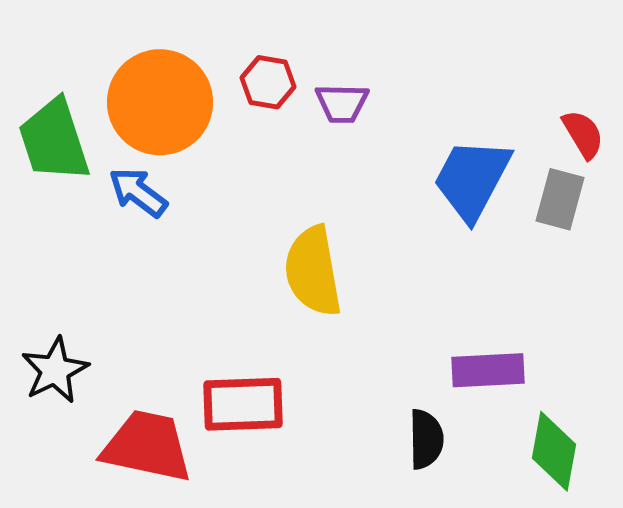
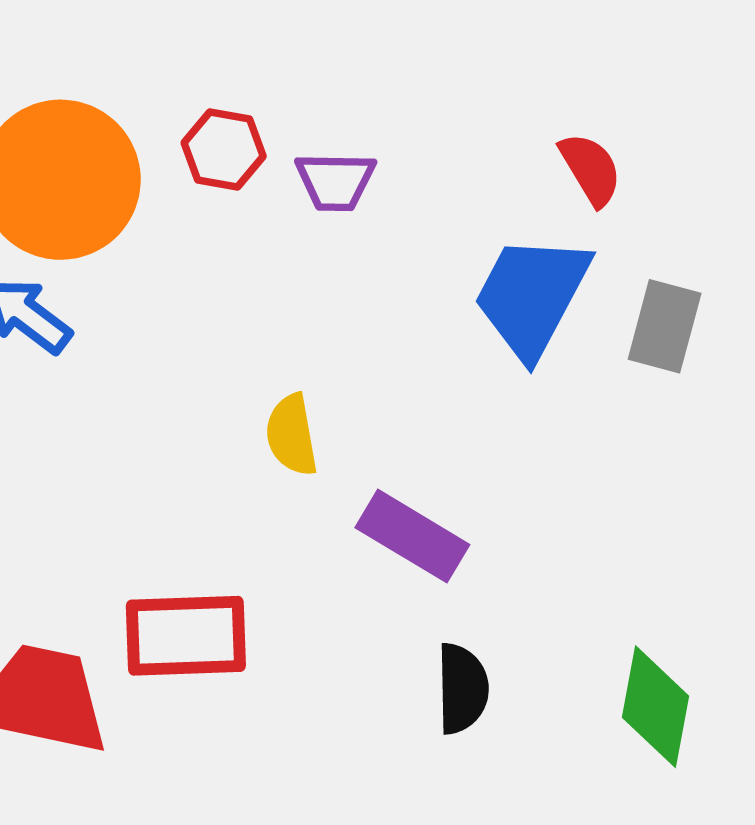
red semicircle: (583, 134) -> (591, 169), moved
yellow semicircle: (313, 271) -> (292, 435), size x0.6
purple rectangle: (488, 370) -> (412, 536), moved, turned 34

